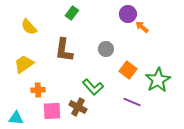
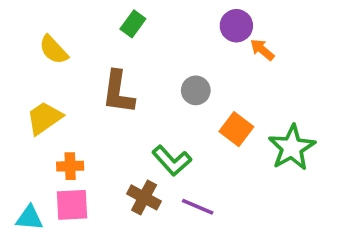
purple line: (132, 102) -> (198, 207), moved
pink square: (52, 111) -> (72, 205), moved

